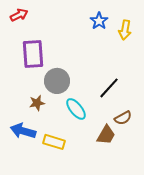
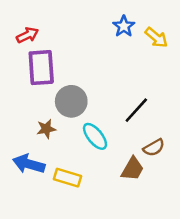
red arrow: (19, 15) -> (27, 35), moved
yellow arrow: (125, 30) -> (156, 38), turned -60

